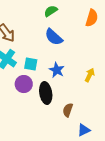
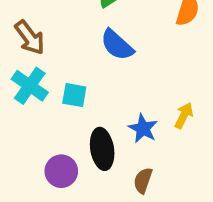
blue star: (57, 70) -> (143, 128), moved
purple circle: (24, 84) -> (61, 171), moved

